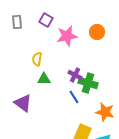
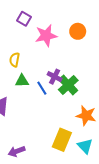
green cross: (88, 83) -> (68, 85), turned 30
blue line: (74, 97) -> (42, 88), moved

